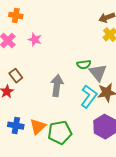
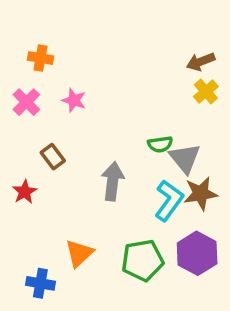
brown rectangle: (16, 76) -> (53, 157), moved
blue cross: (16, 126) -> (40, 283), moved
green pentagon: (60, 133) -> (143, 260), moved

